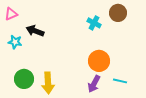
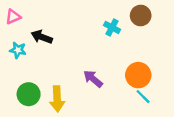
orange circle: (99, 61) -> (138, 75), moved
cyan line: (120, 81) -> (143, 97), turned 32
purple arrow: (94, 84) -> (93, 79), moved, turned 102

